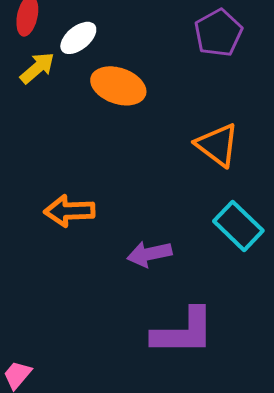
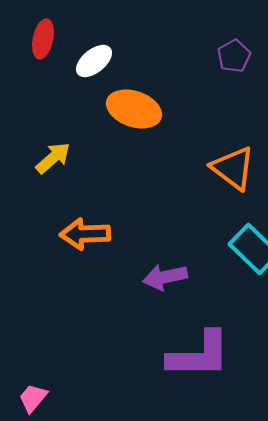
purple pentagon: (218, 33) -> (234, 56), size x0.7
yellow arrow: (37, 68) -> (53, 158), moved

